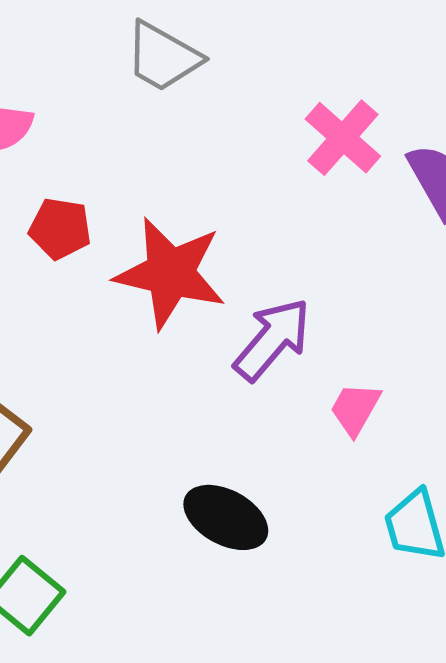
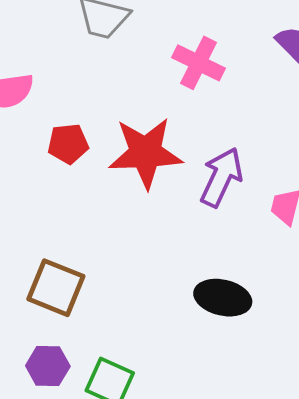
pink cross: (343, 138) -> (198, 63), moved

